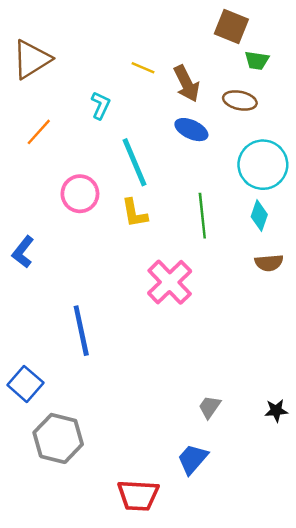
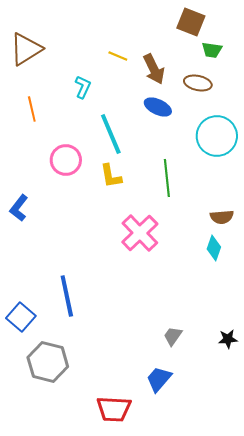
orange line: (39, 132) -> (32, 109), turned -55
cyan diamond: (259, 216) -> (214, 248), moved
blue line: (81, 331) -> (67, 296), moved

